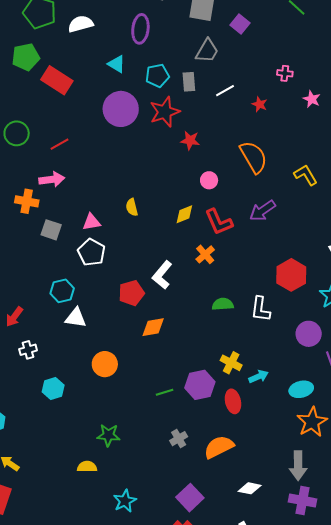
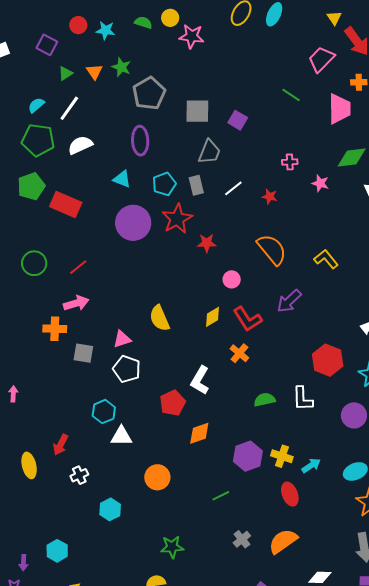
yellow semicircle: (132, 207) -> (160, 318), size x1.5
purple hexagon: (200, 385) -> (248, 456), moved

